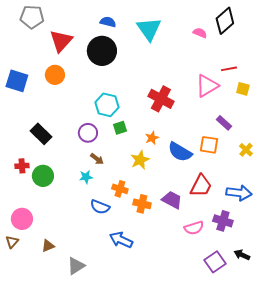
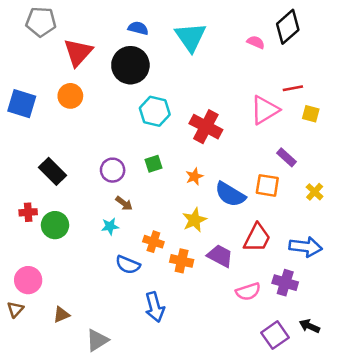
cyan hexagon: (107, 105) -> (155, 111), moved
yellow star: (140, 160) -> (194, 220), moved
blue arrow: (121, 240) -> (155, 307), turned -130

